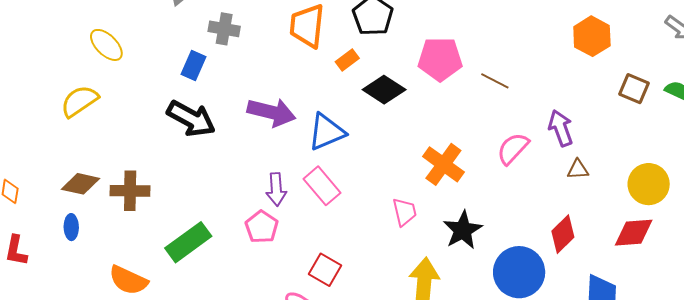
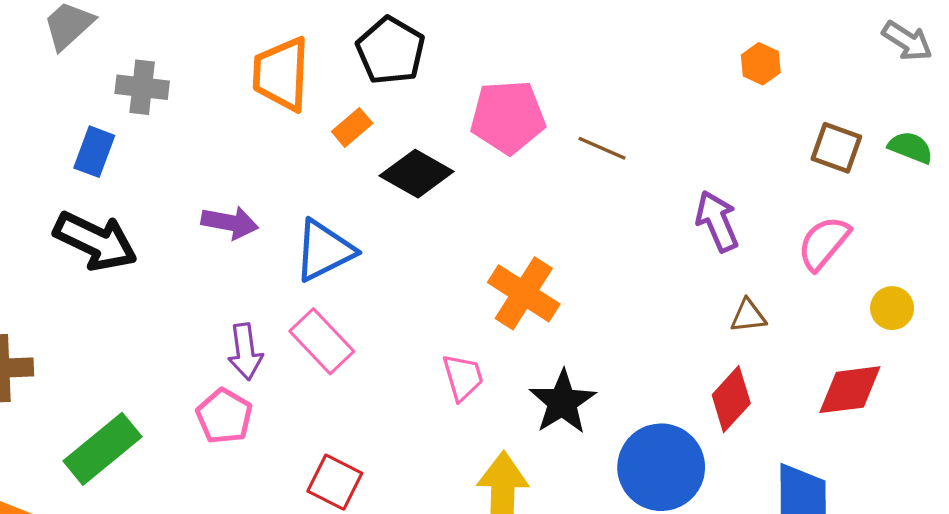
orange hexagon: (592, 36) -> (761, 64), size x0.6
purple arrow: (271, 112) -> (230, 223), size x0.7
pink semicircle: (513, 149) -> (824, 243), moved
brown triangle: (578, 169) -> (748, 316), moved
yellow circle: (649, 184) -> (892, 308), moved, size x0.6

